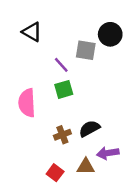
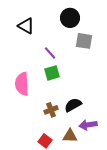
black circle: (110, 34) -> (70, 18), moved
gray square: (86, 50) -> (84, 41), moved

